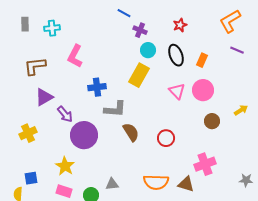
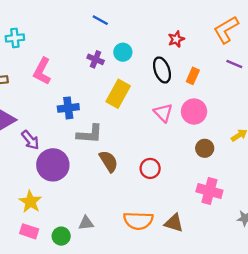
red star: (180, 25) -> (176, 39), moved
purple cross: (140, 30) -> (96, 59), moved
cyan circle: (148, 50) -> (123, 52), moved
pink cross: (205, 164) -> (209, 191), moved, turned 35

